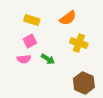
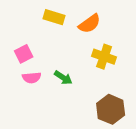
yellow rectangle: (32, 20) -> (54, 17), moved
pink square: (30, 41) -> (24, 54), moved

